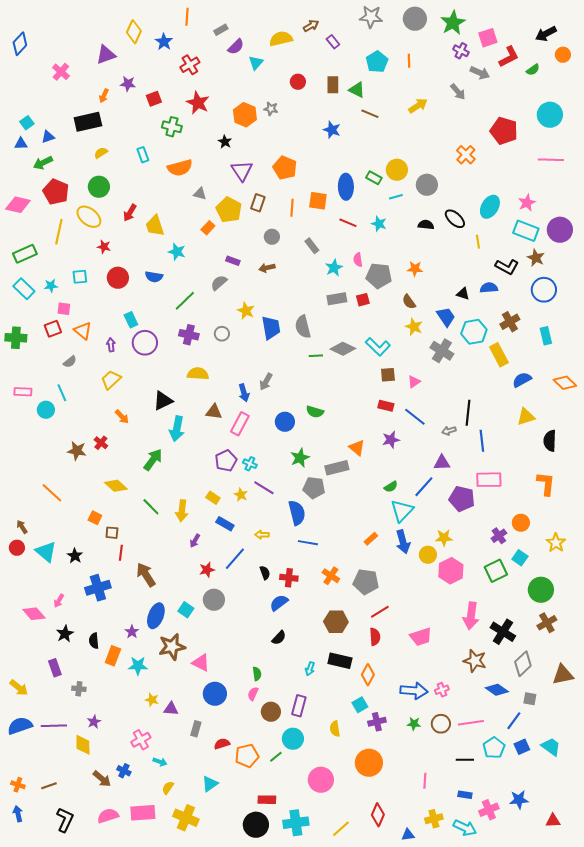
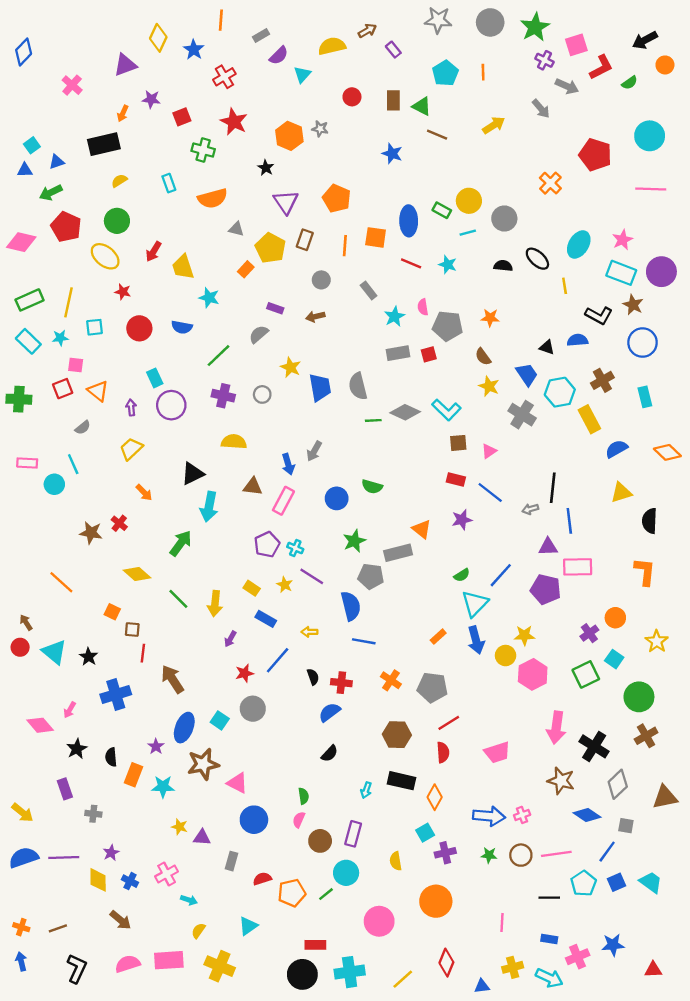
yellow line: (59, 232) -> (69, 302), moved
purple triangle: (442, 463) -> (548, 547), moved
blue cross: (124, 771) -> (130, 881), moved

